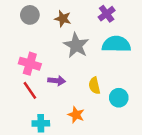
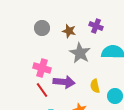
purple cross: (107, 14) -> (96, 26), moved, turned -32
purple arrow: (57, 81) -> (64, 82), size x1.5

